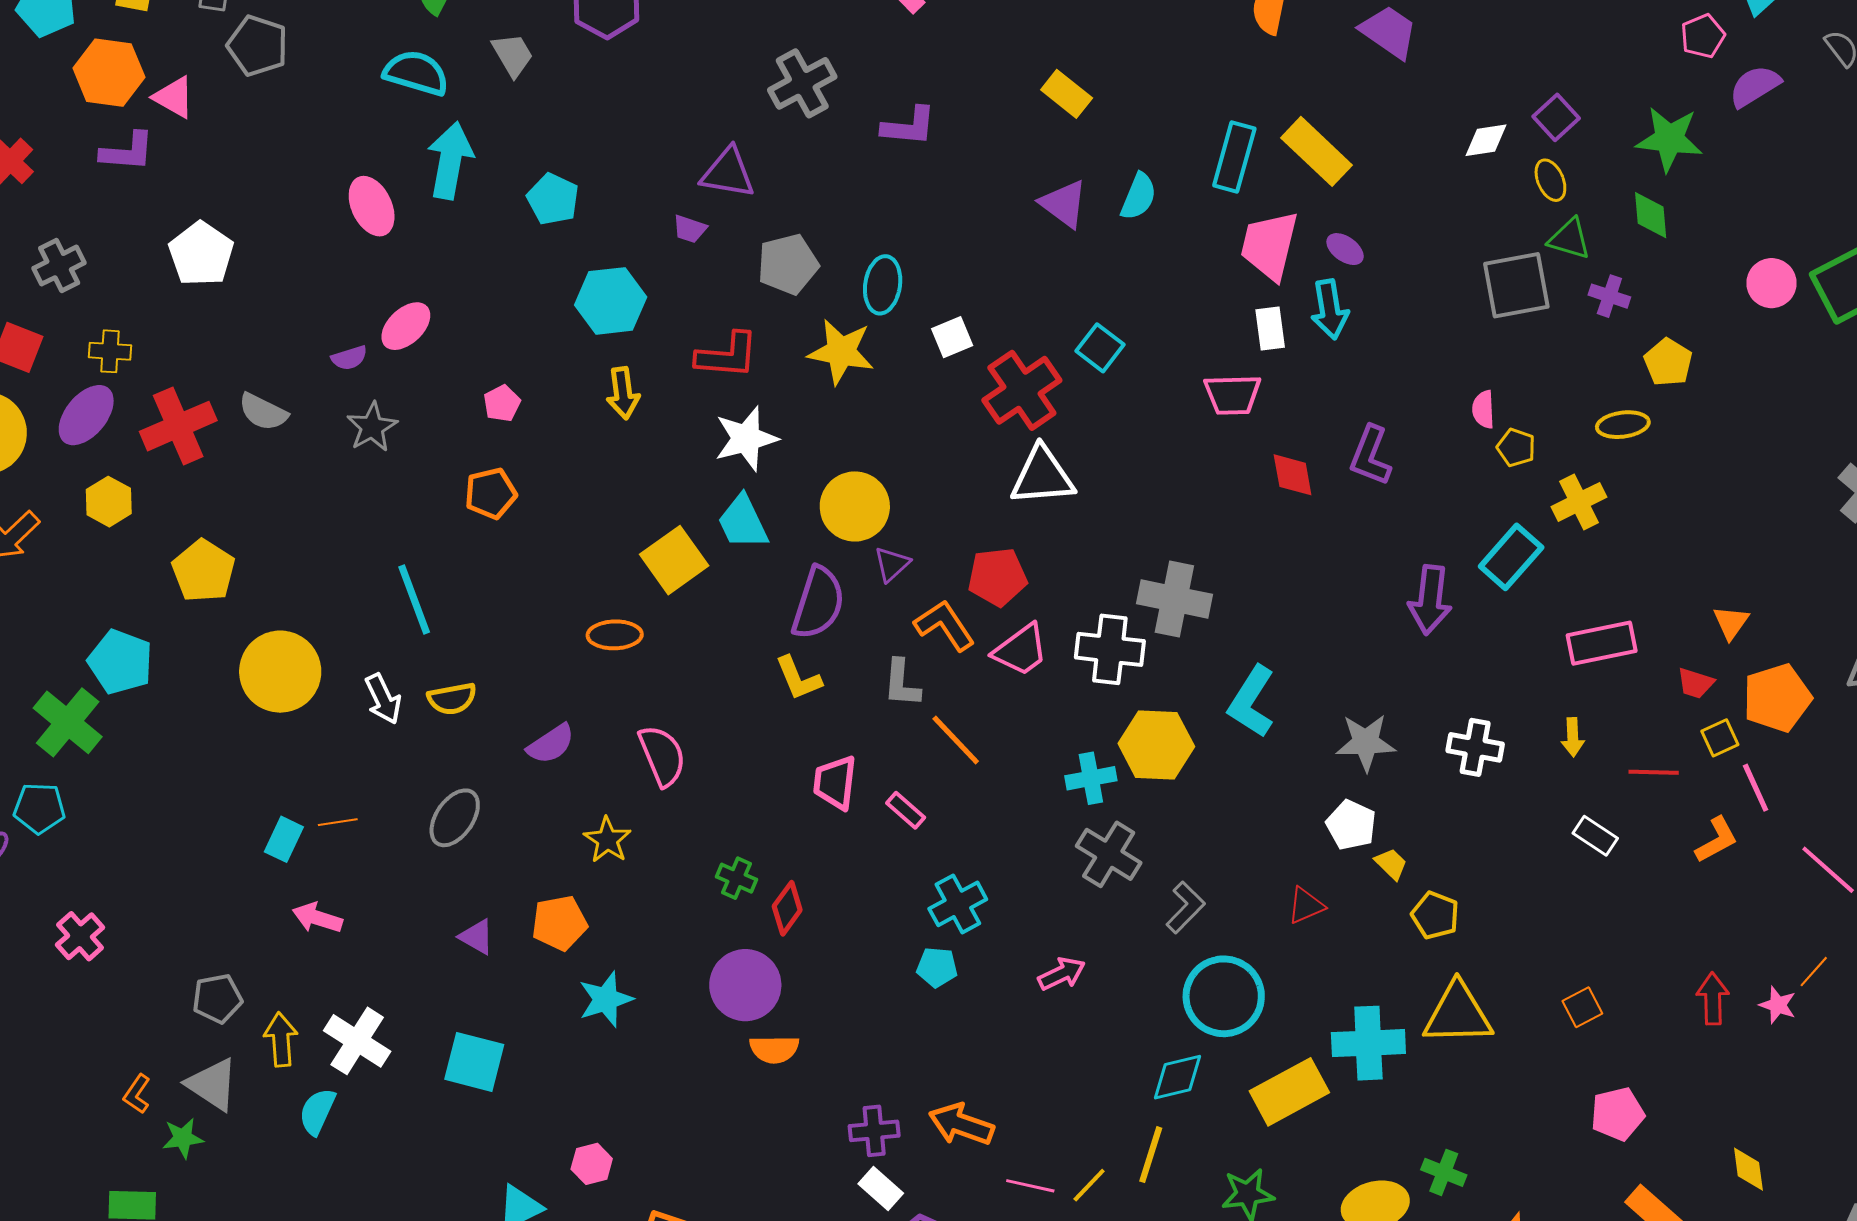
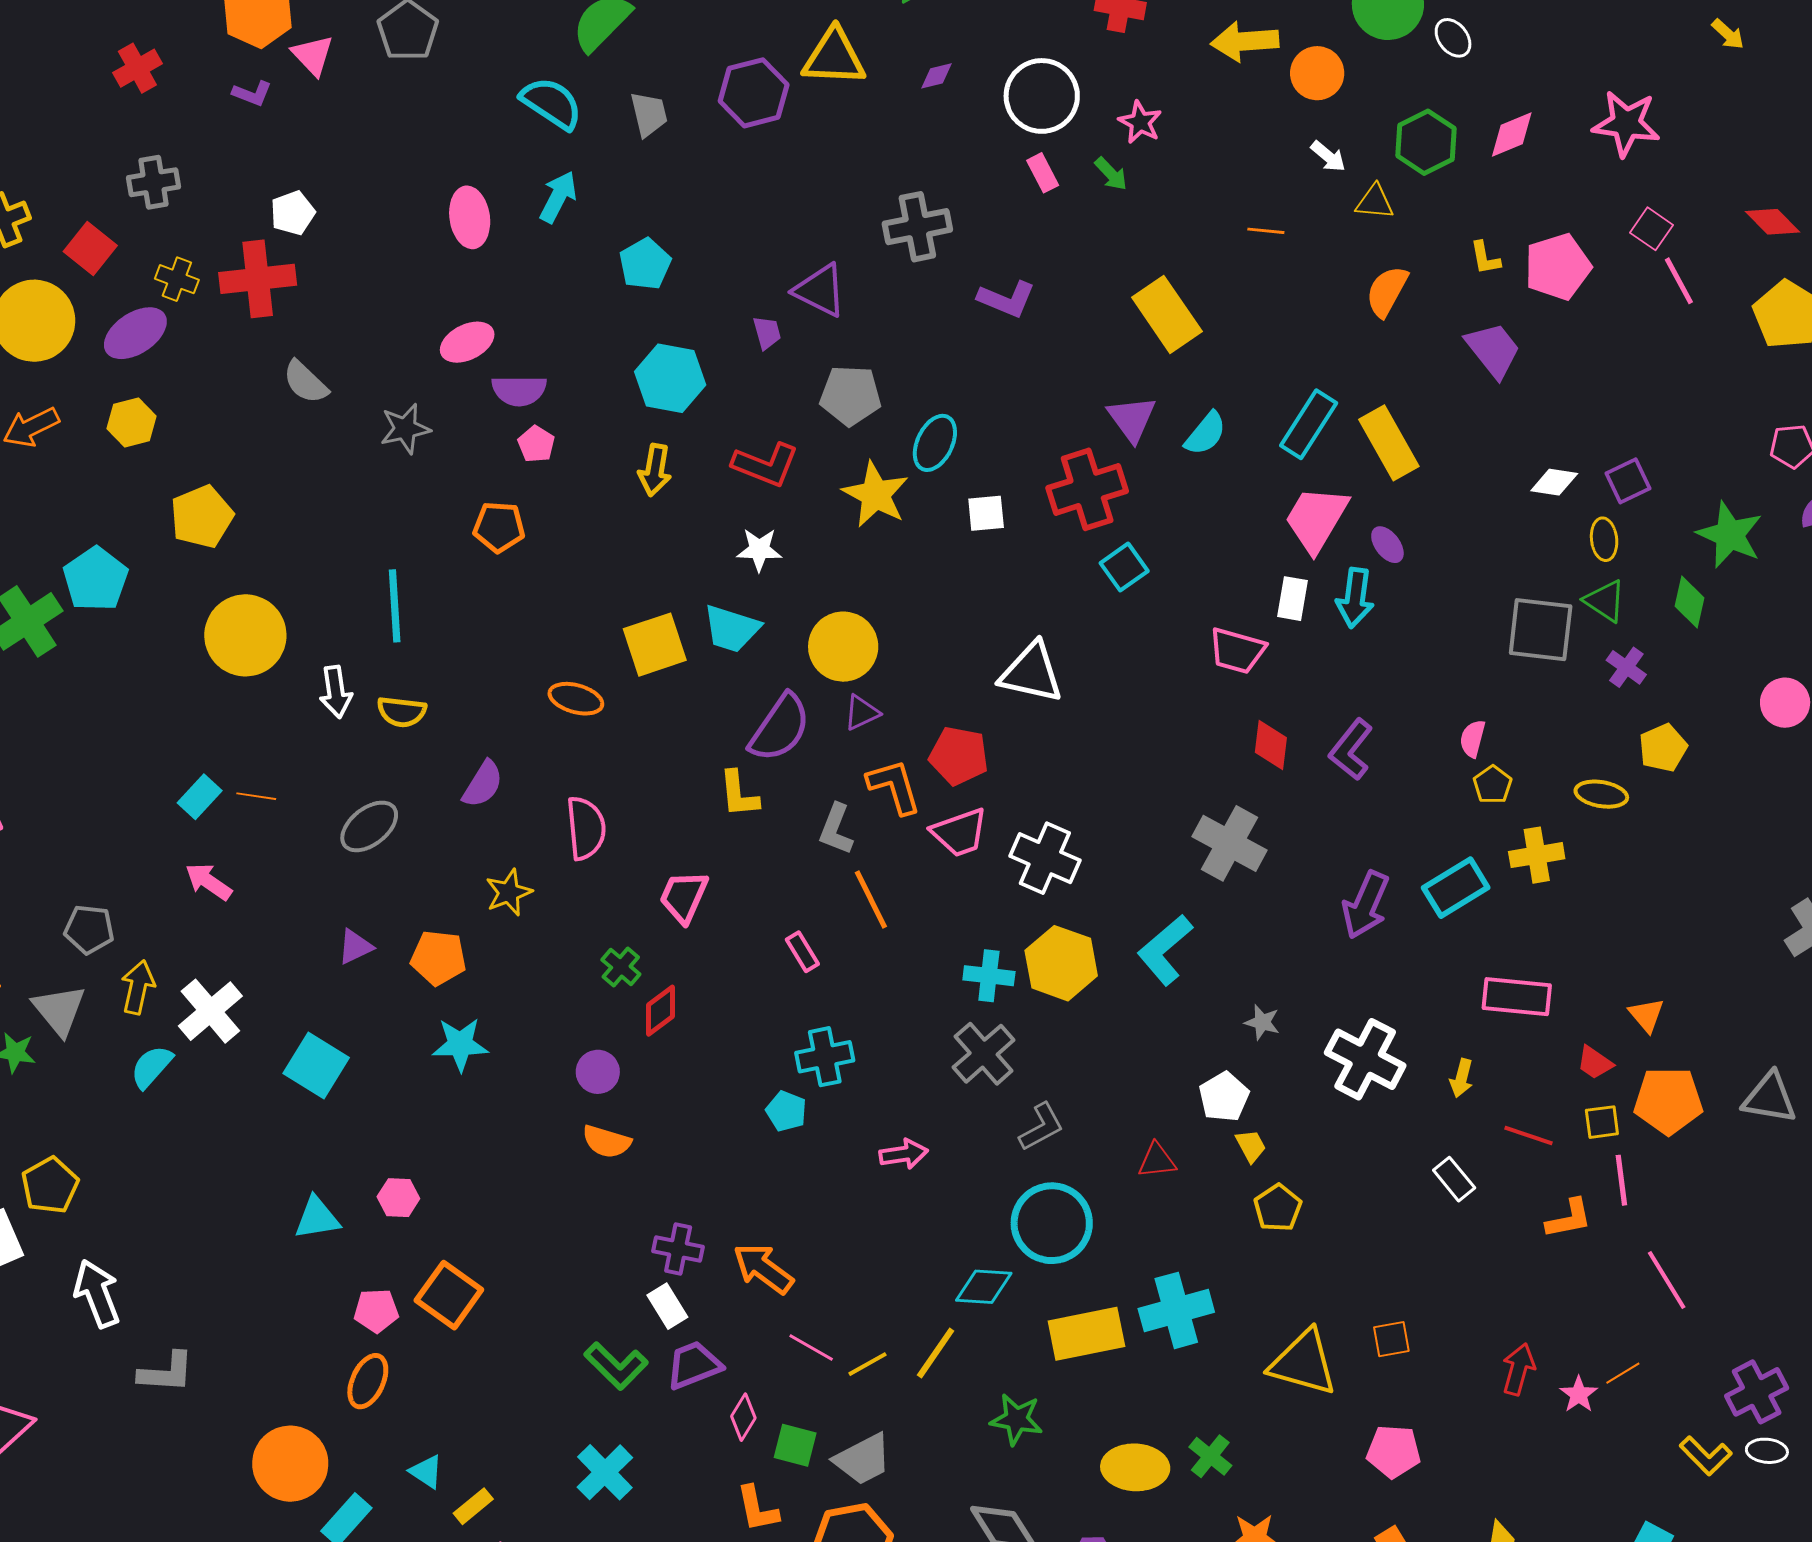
yellow rectangle: (1067, 94) -> (1167, 314), size x1.5
purple L-shape: (127, 152) -> (252, 94), size x0.7
cyan arrow: (450, 161) -> (558, 197), size x0.7
purple trapezoid: (690, 229) -> (767, 333), turned -141
white pentagon: (201, 254) -> (293, 213), size x0.7
purple semicircle: (349, 358) -> (519, 390), moved, size x1.5
red cross: (1022, 390) -> (1087, 489), moved
pink pentagon: (502, 403) -> (536, 444), turned -30
red cross: (178, 426) -> (258, 279), moved
white star: (746, 438) -> (759, 550), size x0.7
cyan trapezoid: (743, 522) -> (732, 629), turned -64
gray cross: (1174, 599) -> (1230, 843), moved
orange triangle: (1731, 622) -> (1646, 1015), turned -33
gray star: (1366, 742) -> (1262, 1022), size x0.6
purple semicircle: (551, 744) -> (483, 784), turned -42
white cross: (1475, 747) -> (1365, 1059), size x1.4
pink trapezoid: (835, 783) -> (684, 897), moved
purple triangle: (477, 937) -> (355, 947), turned 48
purple circle: (745, 985) -> (598, 1072), size x0.6
yellow triangle: (1458, 1014) -> (1303, 1363), moved
cyan cross: (1368, 1043) -> (1176, 1310), turned -30

